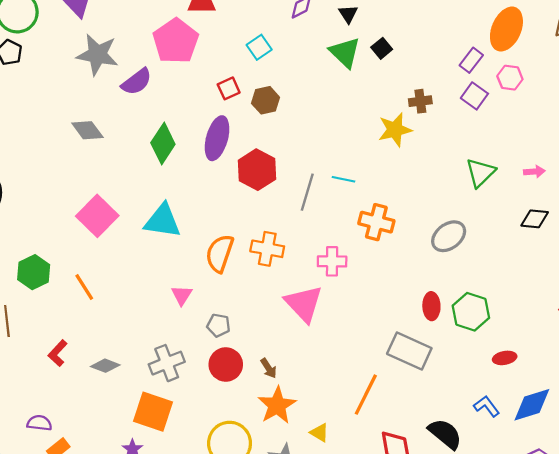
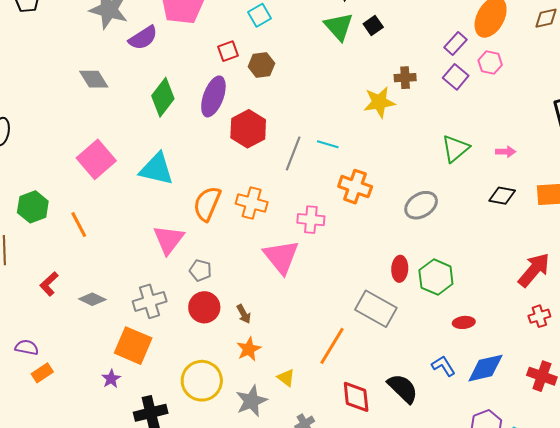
pink triangle: (182, 295) -> (169, 240), size x1.6
orange star: (277, 405) -> (249, 349), size x0.7

